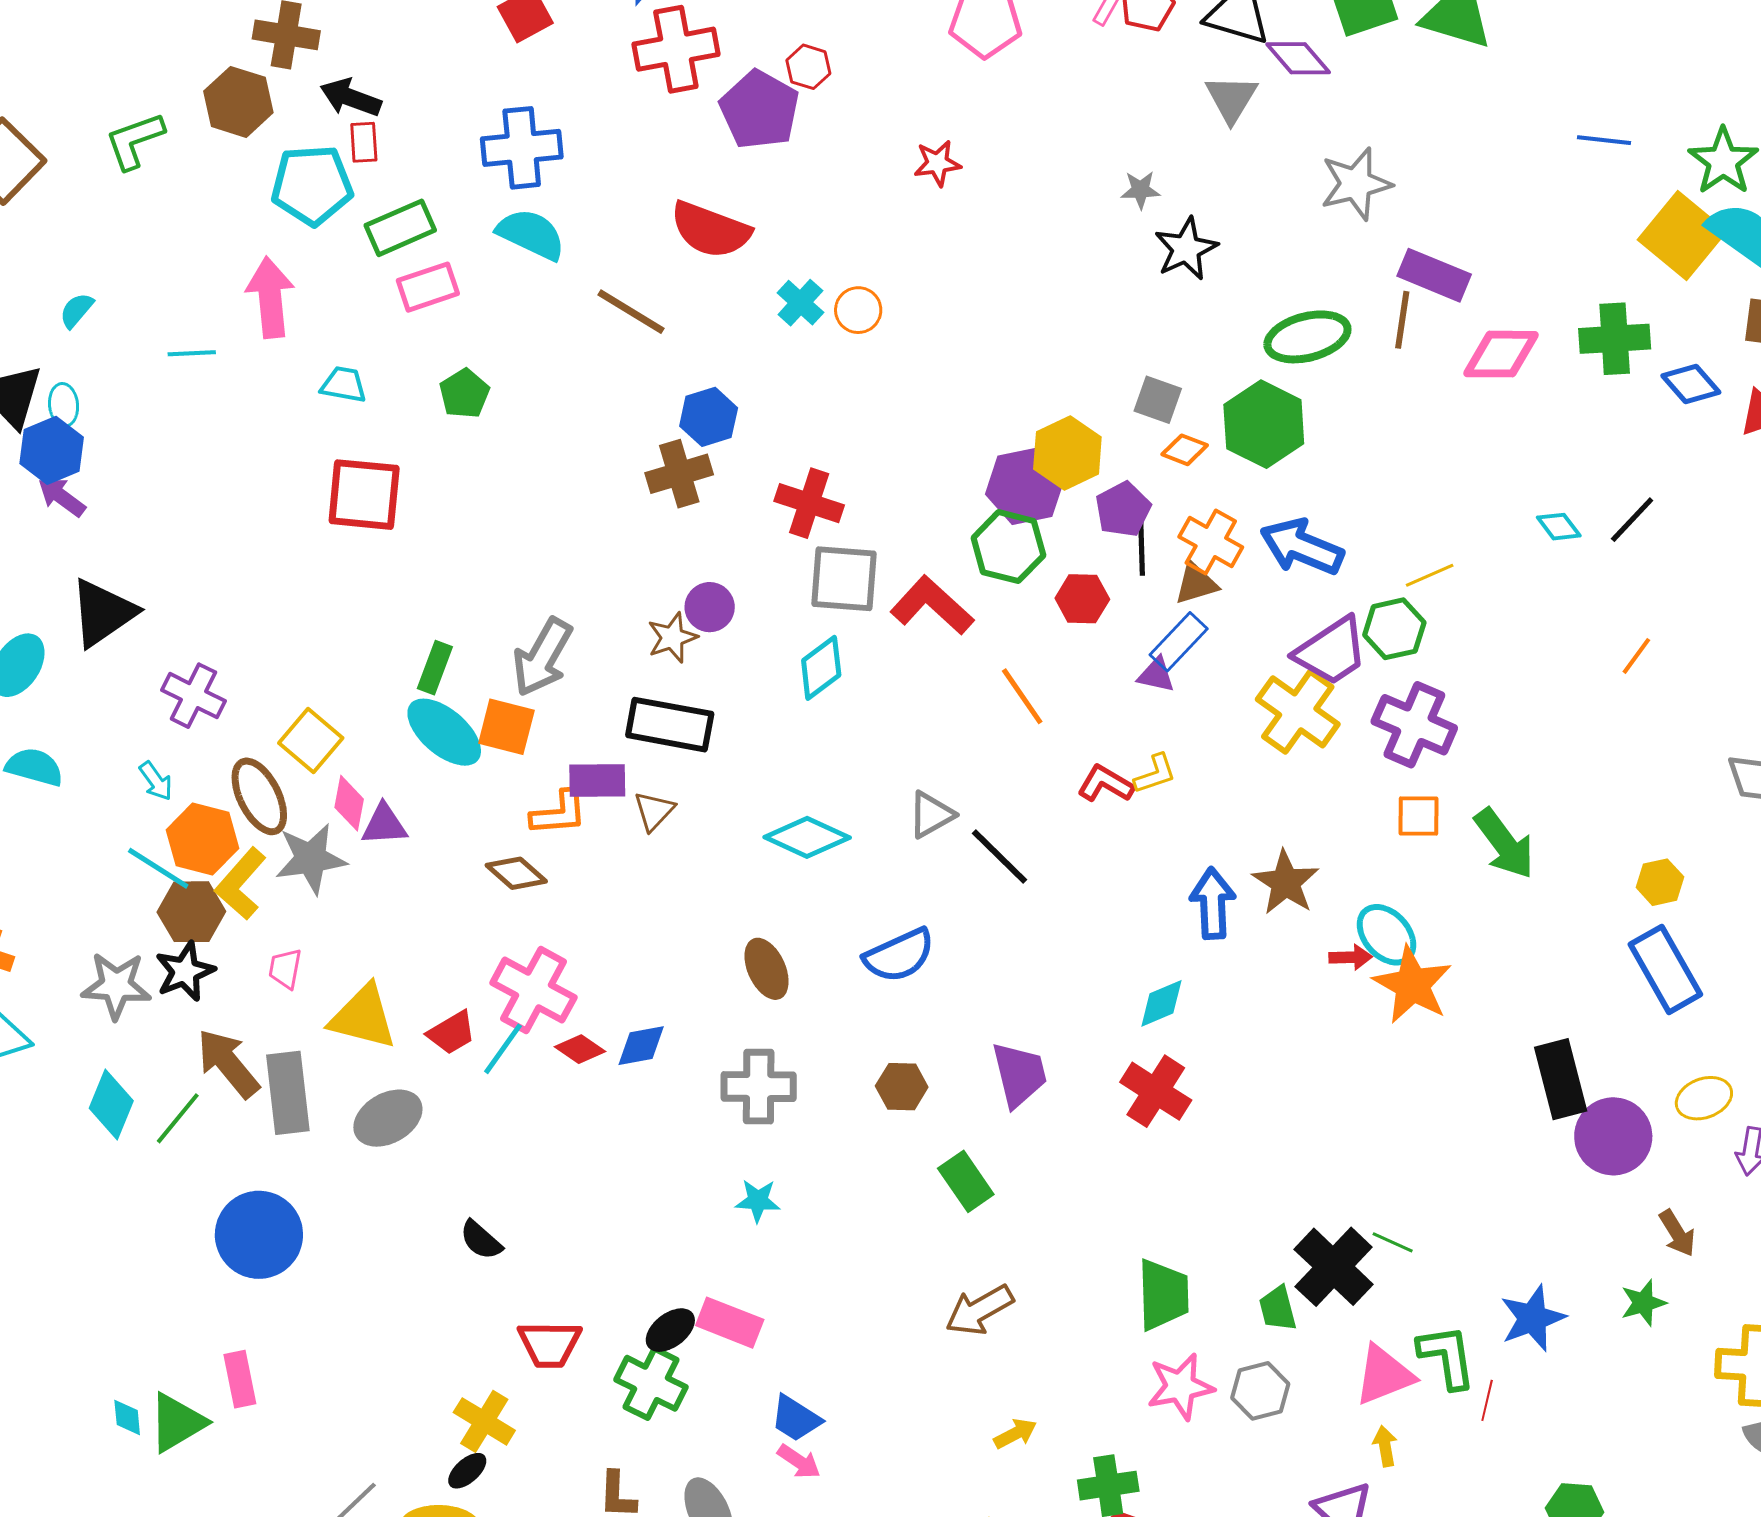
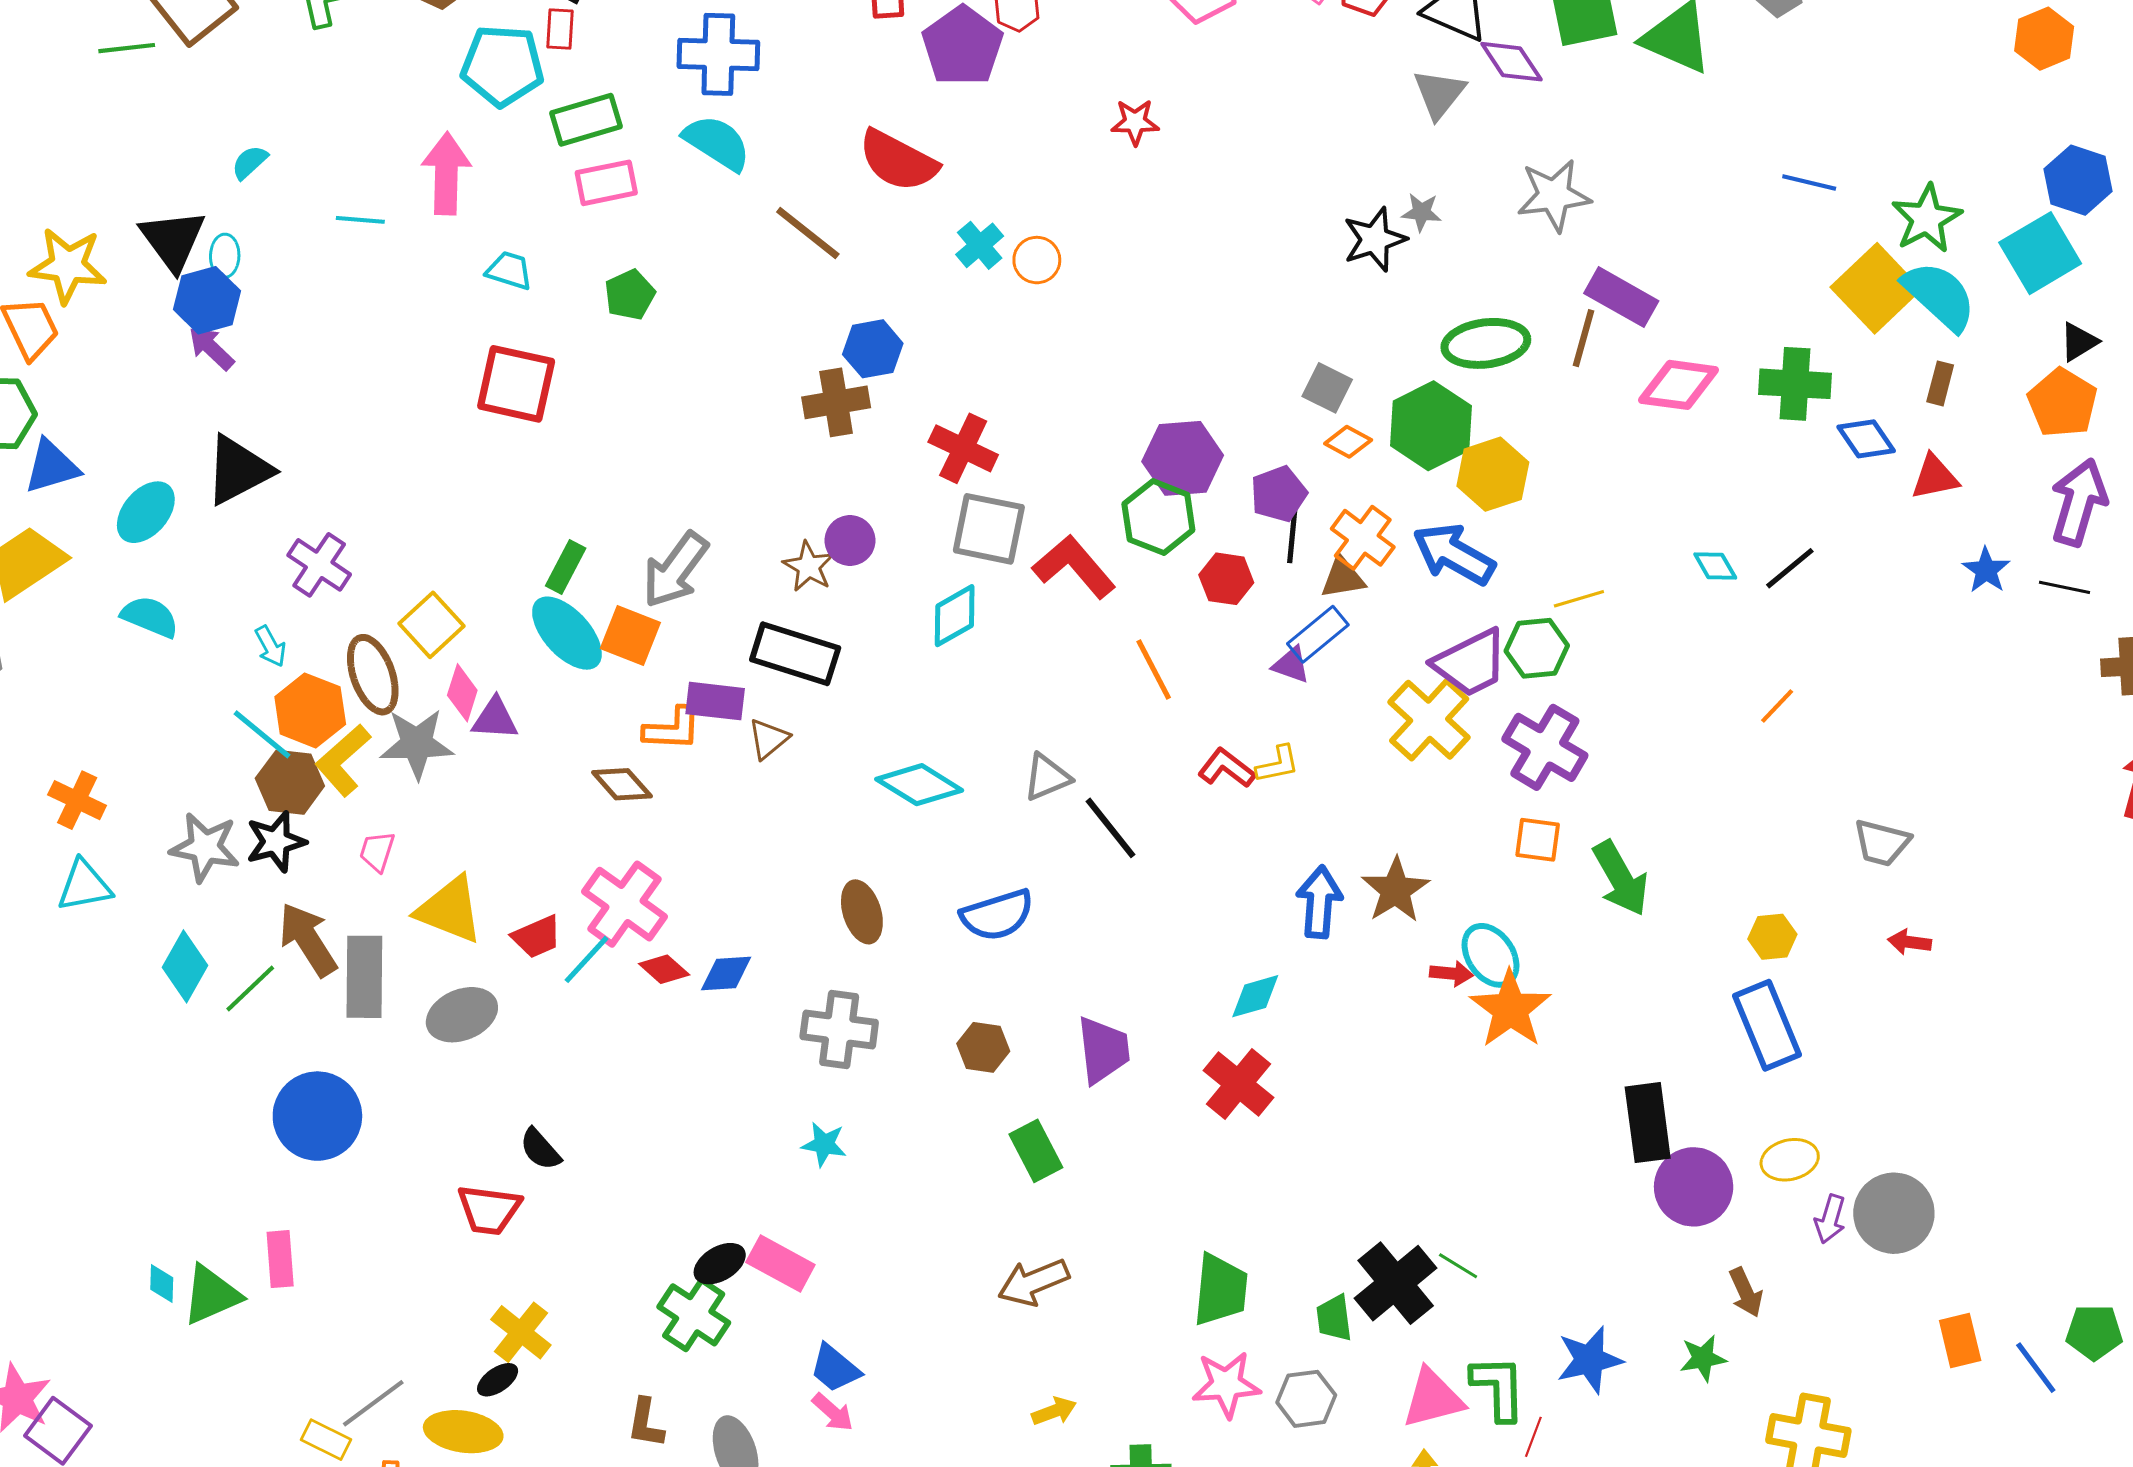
gray star: (1140, 190) -> (1421, 212), moved
yellow hexagon: (1067, 453) -> (1493, 474), moved
brown star: (672, 638) -> (809, 567), turned -30
red trapezoid: (550, 1344) -> (489, 1210), moved

